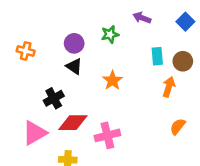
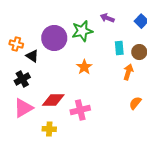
green star: (110, 34) -> (82, 31), size x1.5
purple circle: (74, 43) -> (54, 38), size x1.6
black triangle: (74, 66) -> (32, 56), moved
black cross: (54, 98) -> (22, 79), moved

